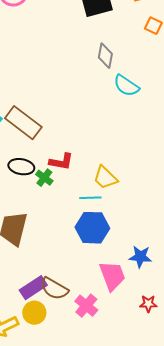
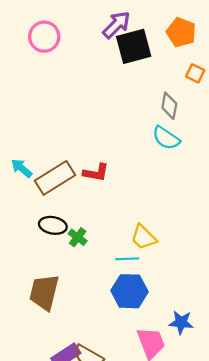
gray diamond: (105, 56) -> (169, 106), moved
brown rectangle: (23, 123) -> (55, 178), turned -69
red L-shape: (61, 162) -> (96, 173), moved

